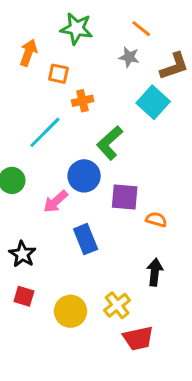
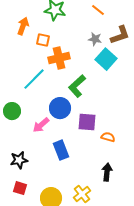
gray star: (129, 57) -> (95, 39), moved
orange cross: (83, 101) -> (59, 58), size x1.5
black star: (22, 254) -> (19, 160), turned 30

